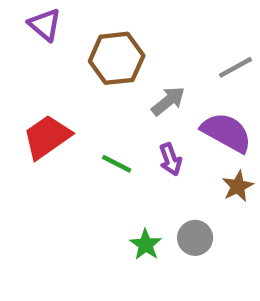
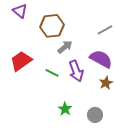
gray arrow: (168, 101) -> (65, 47), moved
purple arrow: (170, 159) -> (76, 71), size x1.5
gray circle: (195, 238) -> (95, 115), moved

